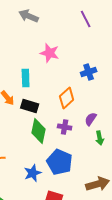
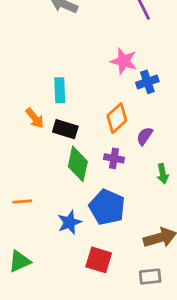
pink star: (50, 53) -> (124, 61), moved
purple semicircle: (91, 119) -> (145, 136), moved

